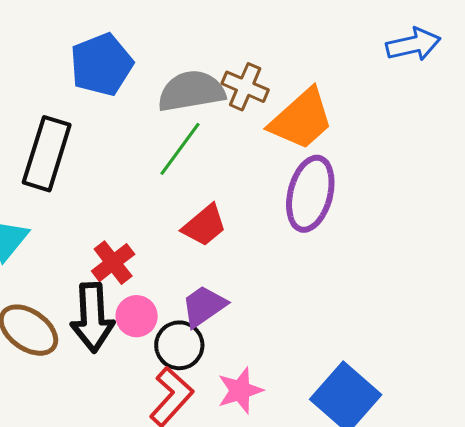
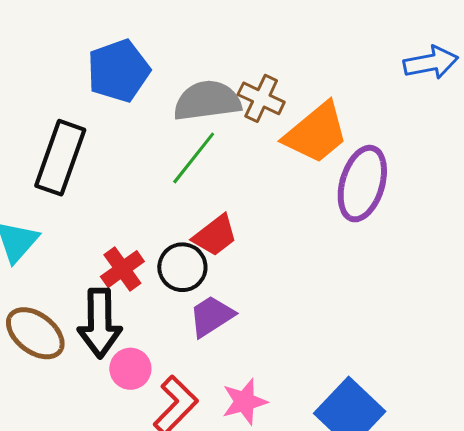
purple ellipse: (310, 194) -> (362, 184), moved
pink circle: (137, 316) -> (130, 369), moved
black circle: (179, 345) -> (182, 267), moved

